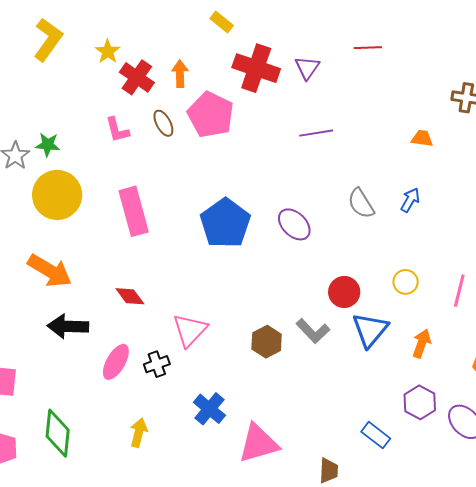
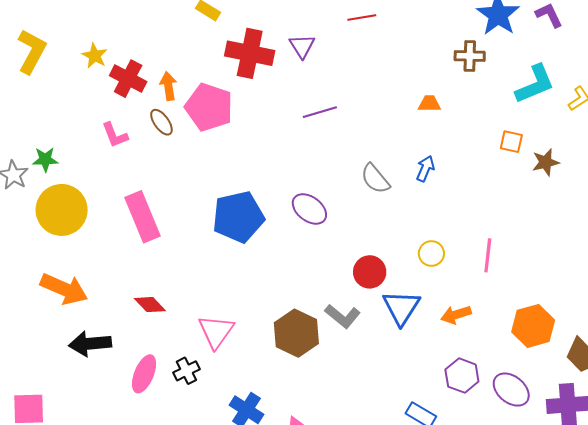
orange arrow: (180, 74) -> (168, 86), moved
blue pentagon: (225, 223) -> (238, 217), turned 30
brown hexagon: (267, 342) -> (296, 333), size x1.4
orange arrow: (422, 343) -> (456, 315), turned -120

